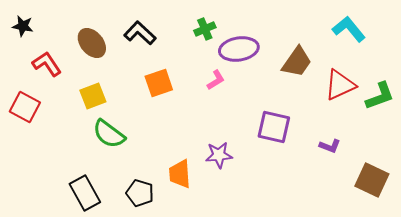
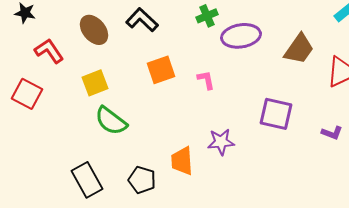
pink L-shape: (216, 80) -> (206, 80), moved, turned -70

